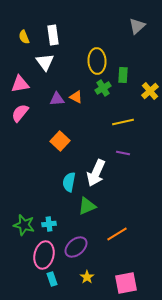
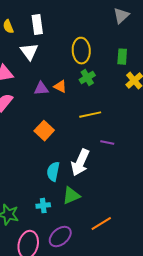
green rectangle: (123, 75) -> (122, 57), moved
yellow line: (123, 122) -> (90, 115), moved
cyan cross: (49, 224) -> (43, 206), moved

